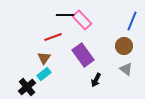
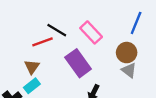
black line: (65, 15) -> (57, 30), moved, turned 30
pink rectangle: (82, 20) -> (91, 32), moved
gray triangle: (126, 69) -> (129, 70), moved

